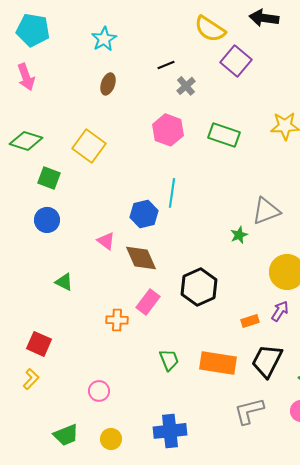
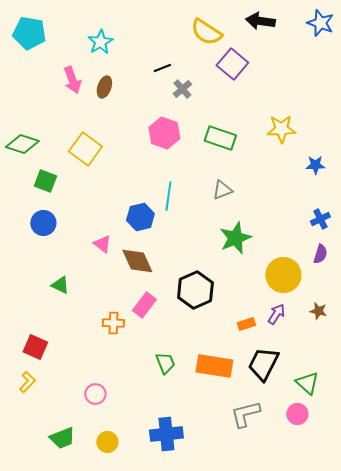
pink arrow: (26, 77) -> (72, 80), moved
gray triangle: (266, 211) -> (222, 190), moved, size x0.7
green star: (239, 235) -> (235, 238), size x1.8

